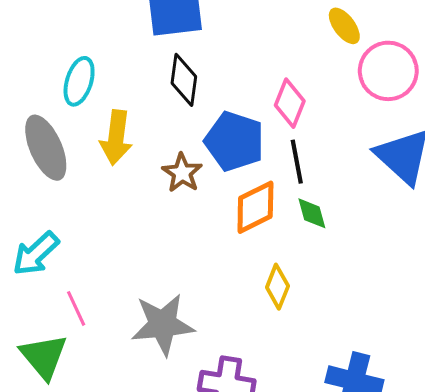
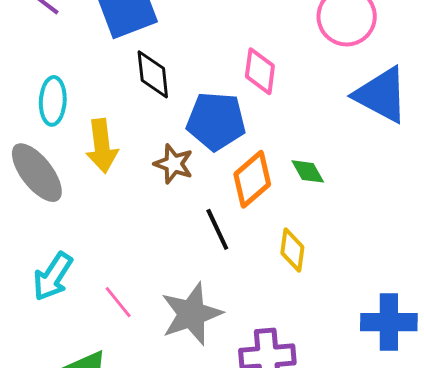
black line: (297, 162) -> (217, 229), moved
pink line: (76, 308) -> (118, 302), moved

